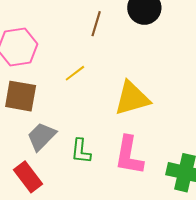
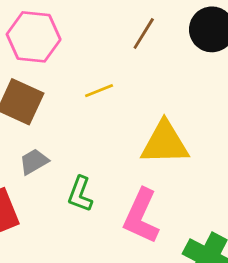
gray trapezoid: (41, 137) -> (34, 162), size x0.7

